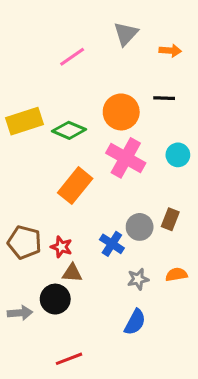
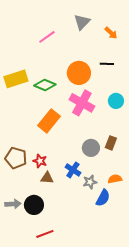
orange arrow: (170, 51) -> (111, 33), turned 40
blue cross: (112, 244) -> (73, 170), moved
black circle: (55, 299) -> (34, 205), moved
blue semicircle: (135, 322) -> (103, 198), moved

